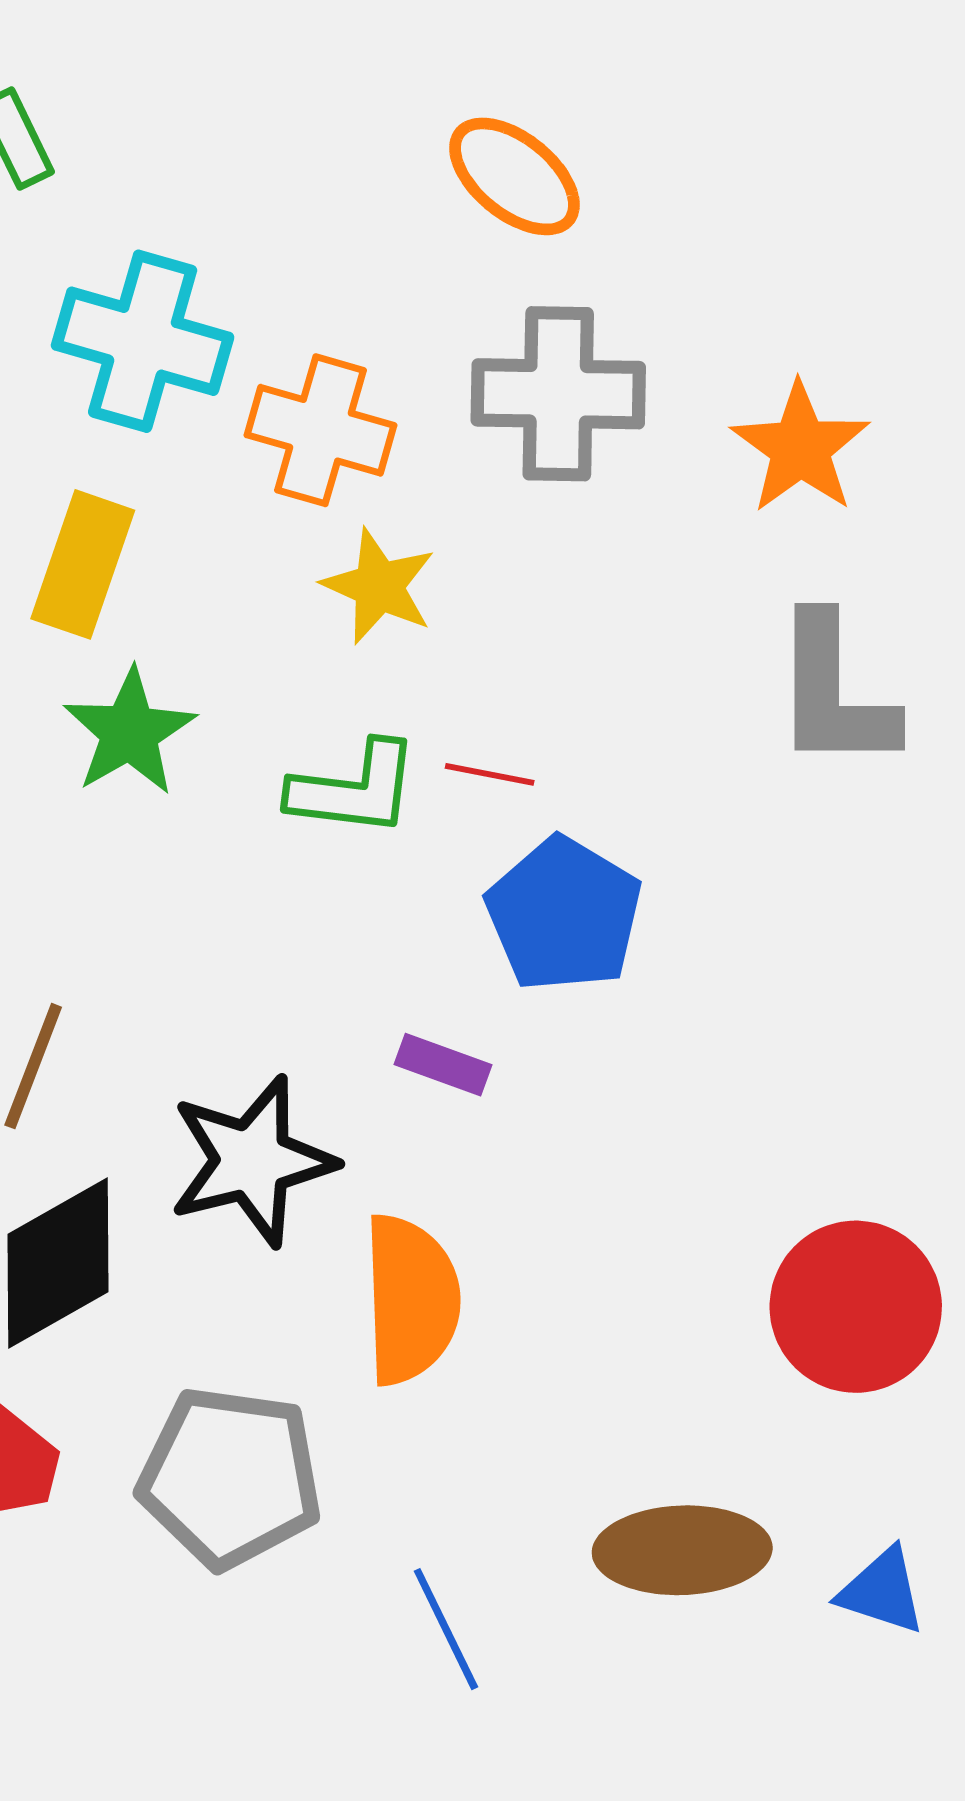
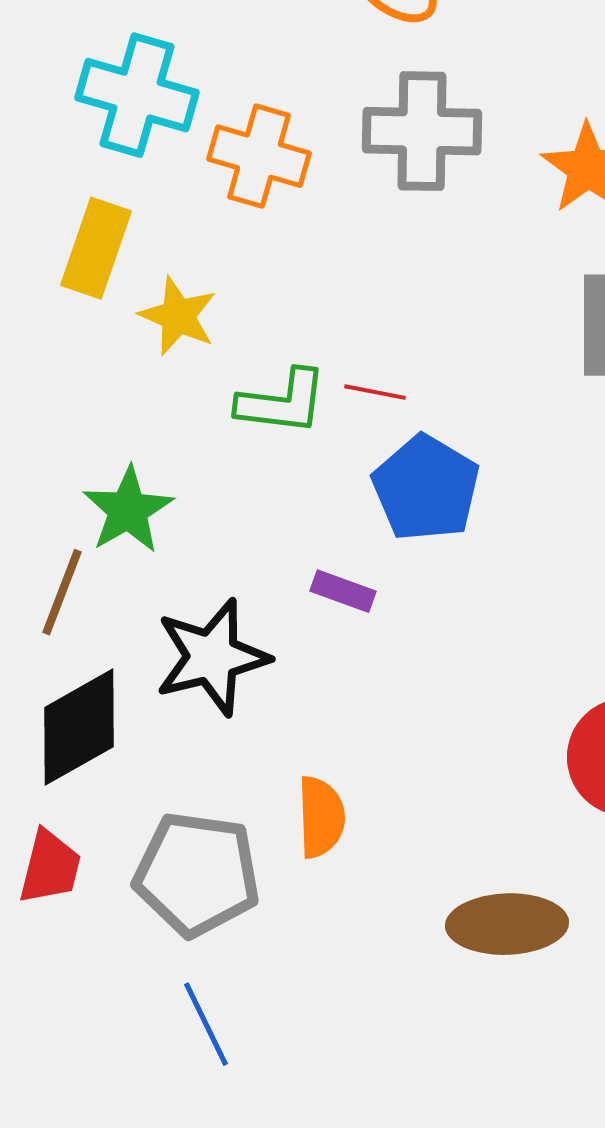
yellow star: (379, 586) -> (178, 316), moved
green star: (129, 732) -> (128, 510), moved
orange semicircle: (411, 1299) -> (321, 817), moved, size x0.7
blue line: (446, 1629) -> (206, 1024), moved

